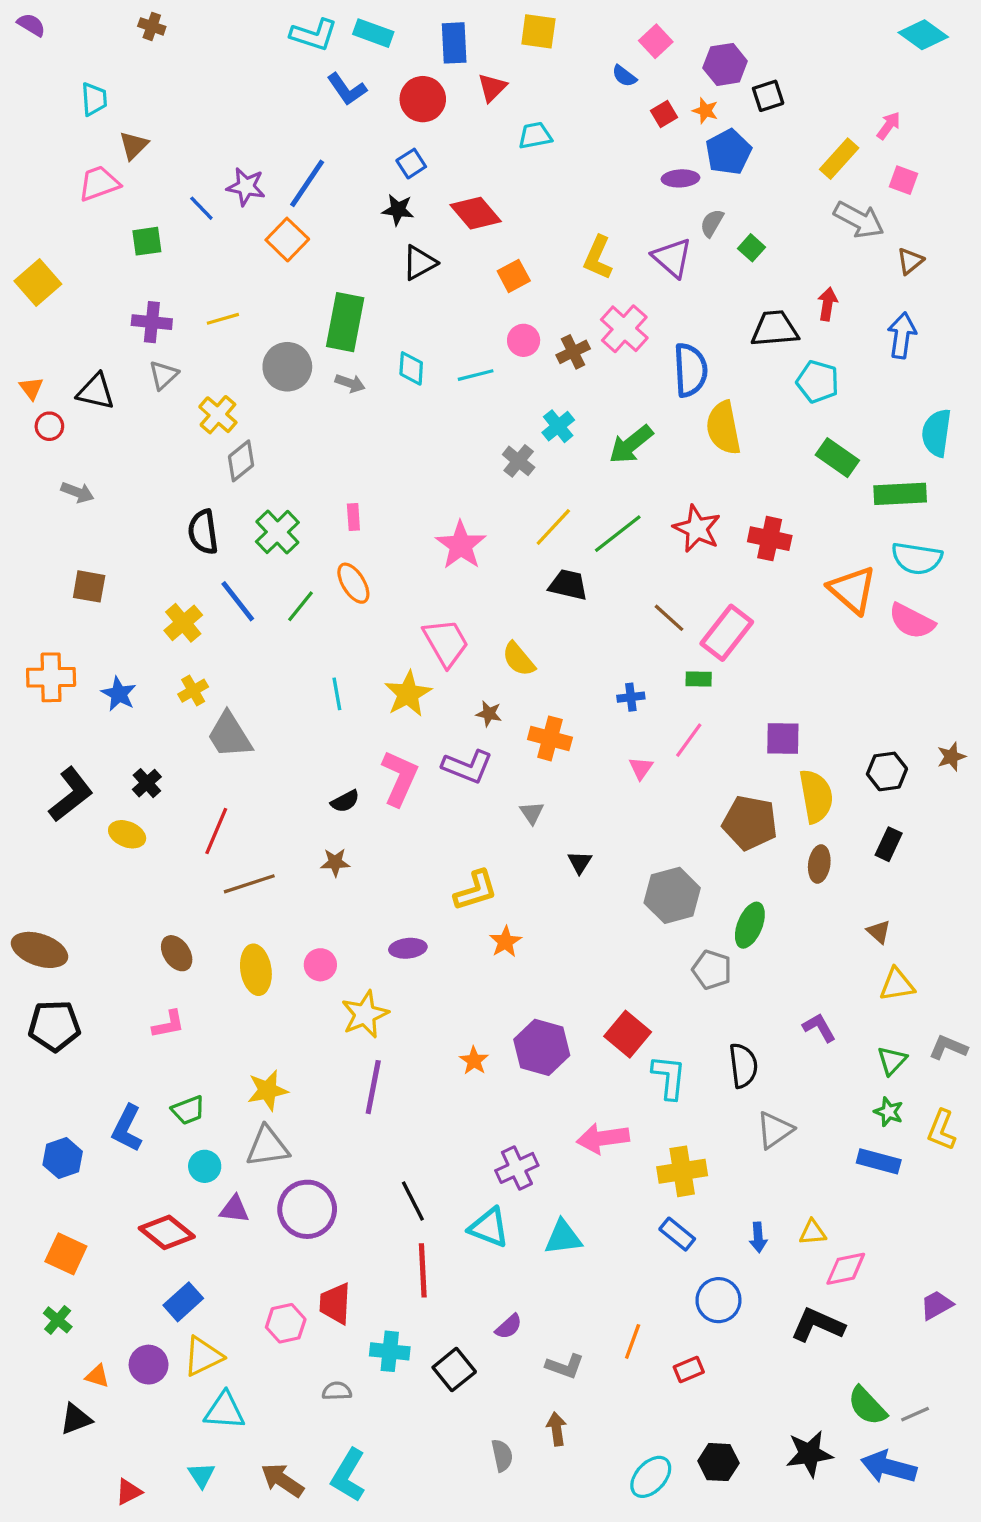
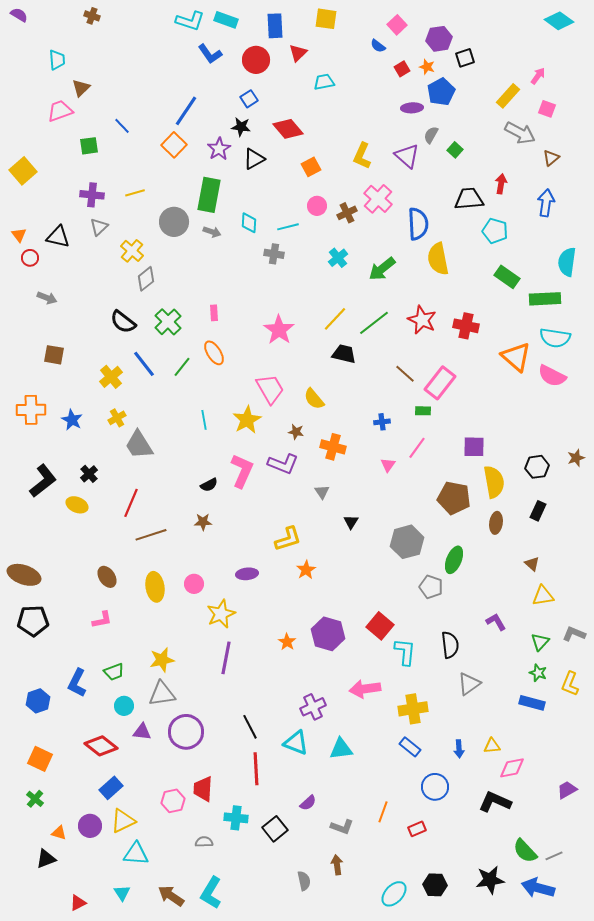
purple star: (246, 187) -> (219, 149), moved, turned 30
gray cross: (519, 461) -> (274, 254), moved, turned -30
black semicircle: (203, 532) -> (123, 322), turned -44

